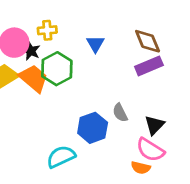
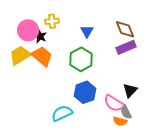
green hexagon: (57, 69) -> (81, 59), moved
gray semicircle: (120, 113) -> (126, 112), moved
pink semicircle: (150, 150) -> (114, 103), moved

